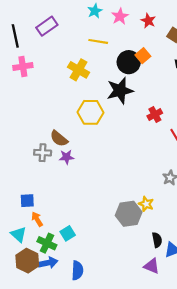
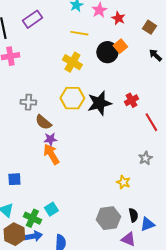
red star: (148, 21) -> (118, 18), moved
yellow cross: (79, 70) -> (72, 62), moved
black star: (120, 91) -> (99, 103), moved
gray cross: (43, 153) -> (28, 102), moved
gray hexagon: (129, 214) -> (108, 218), moved
orange arrow: (37, 219) -> (51, 154), moved, size x1.5

